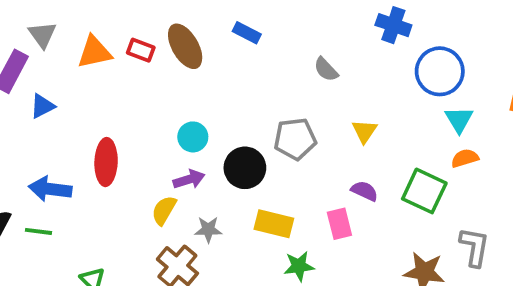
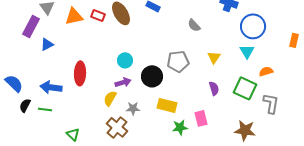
cyan triangle: (459, 120) -> (247, 51), moved
purple semicircle: (364, 191) -> (214, 88), turned 48
pink rectangle: (339, 224) -> (201, 118), moved
gray L-shape: (474, 247) -> (271, 103), moved

